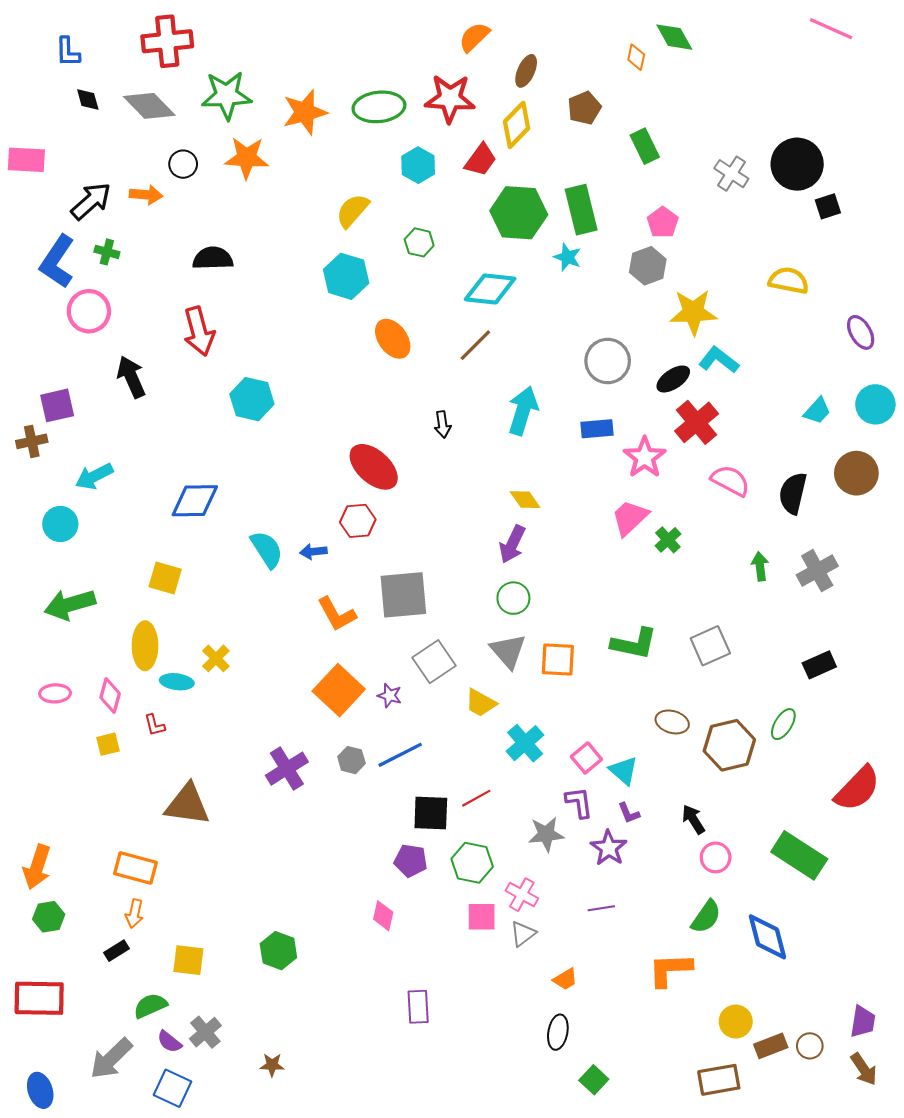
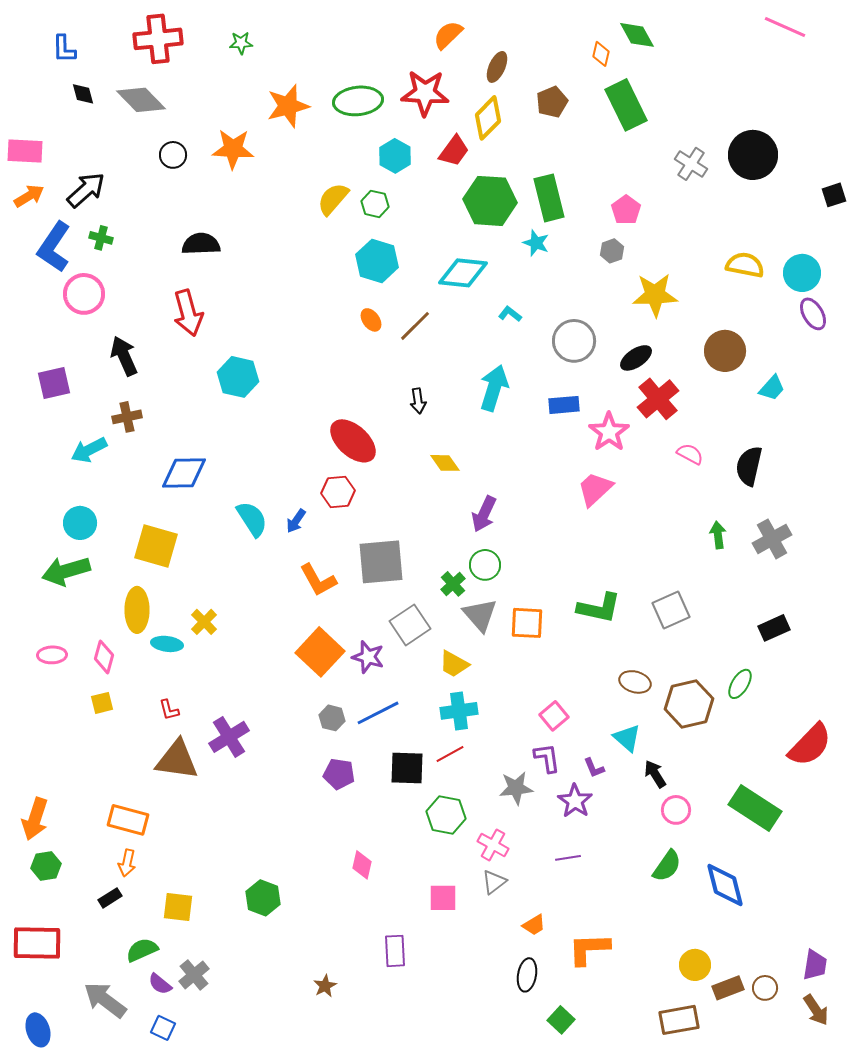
green star: (227, 95) -> (241, 43), moved, size x0.5
green rectangle: (645, 146) -> (626, 105), moved, size x1.5
orange arrow: (146, 195) -> (29, 196), moved, turned -36
black square: (828, 206) -> (834, 195), moved
green hexagon: (419, 242) -> (375, 204), moved
gray hexagon: (648, 266) -> (612, 251), size x0.7
cyan hexagon: (346, 276) -> (377, 261), moved
orange ellipse: (393, 339) -> (371, 320), size x0.6
brown line: (475, 345) -> (415, 326), moved
cyan L-shape: (719, 360) -> (510, 314), moved, size x0.6
cyan circle: (875, 404) -> (802, 273), moved
brown cross: (32, 441) -> (127, 417), moved
brown circle: (856, 473) -> (725, 351), moved
pink semicircle: (730, 481) -> (690, 454), size x0.7
yellow diamond: (525, 500) -> (445, 463), moved
cyan circle: (60, 524) -> (80, 523), moved
green cross: (668, 540) -> (453, 584), moved
blue arrow: (313, 552) -> (296, 521), turned -50
yellow square: (165, 578) -> (156, 546), size x1.4
purple star: (390, 695) -> (368, 657), size x1.4
red L-shape: (155, 725) -> (169, 710), moved
cyan cross: (525, 743) -> (459, 711), moved, turned 33
purple cross: (287, 769) -> (229, 737), moved
cyan triangle: (623, 771) -> (627, 738), moved
purple pentagon: (411, 861) -> (339, 774), moved
pink square: (482, 917) -> (443, 898), moved
orange L-shape: (670, 970) -> (589, 949), moved
gray arrow: (111, 1059) -> (105, 1000), turned 81
brown star: (272, 1065) -> (325, 986), moved, turned -30
blue square: (173, 1088) -> (163, 1028), size x0.7

